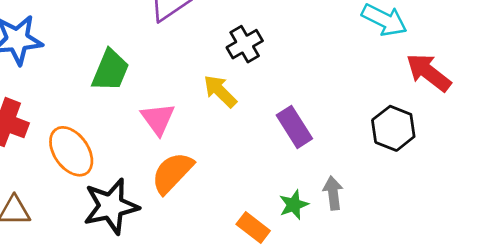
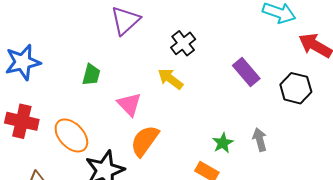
green trapezoid: (110, 70) -> (91, 75), size x0.7
purple rectangle: (294, 127) -> (246, 72), moved
green star: (294, 205) -> (223, 143), moved

